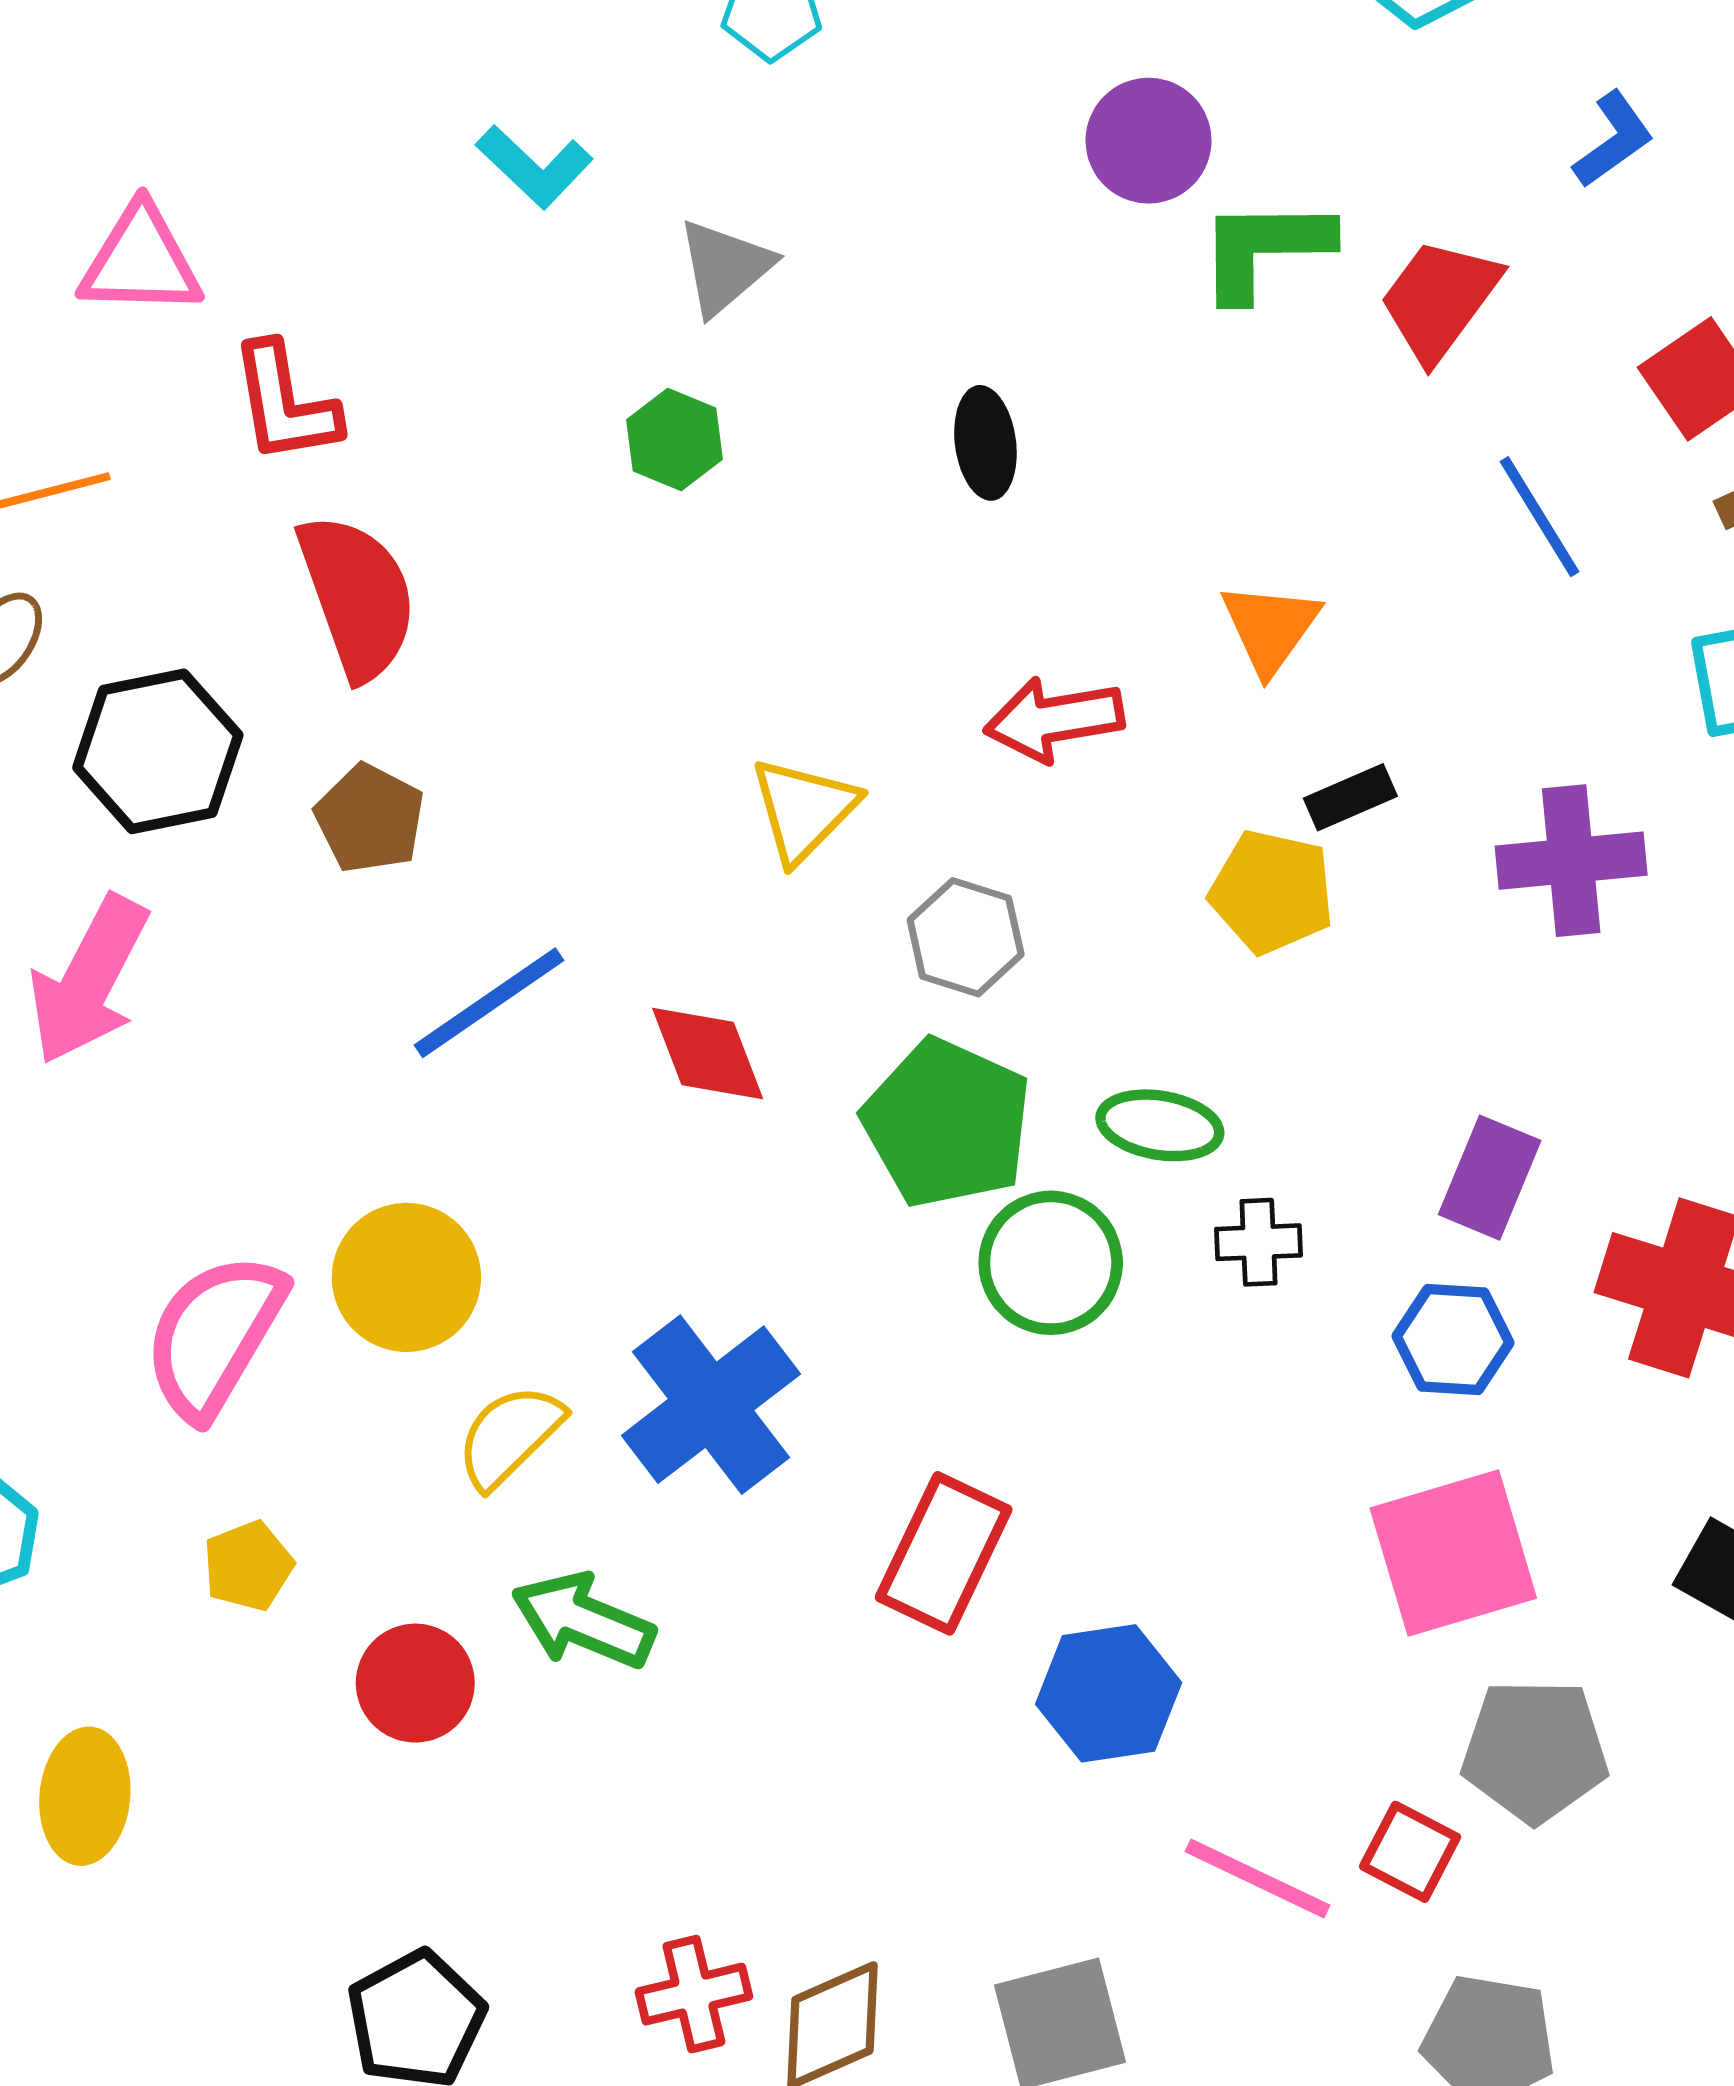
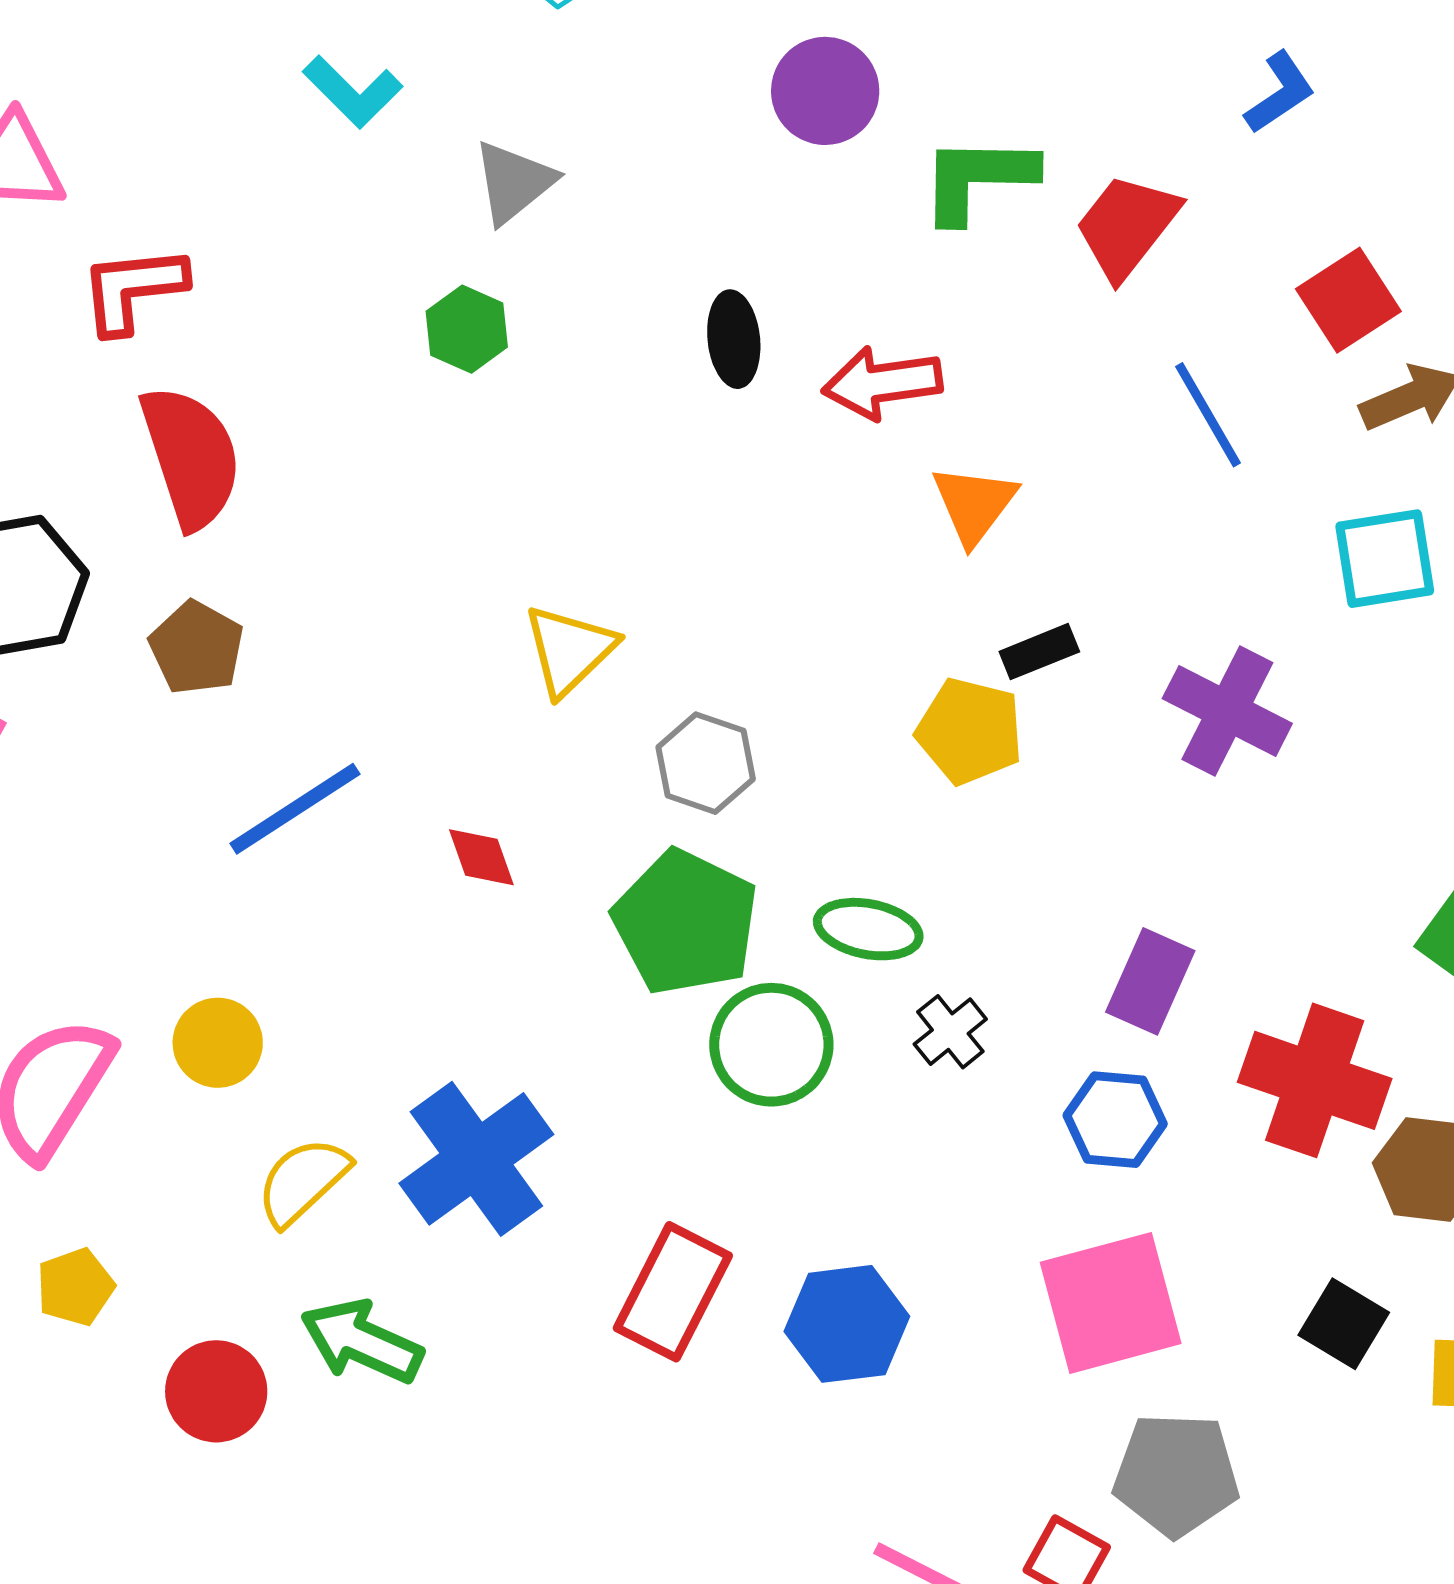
purple circle: (1149, 141) -> (825, 91), moved
red L-shape: (285, 403) -> (133, 289), turned 92
red arrow: (1054, 719) -> (882, 383), moved
purple cross: (1571, 861) -> (1227, 711), turned 31
red diamond: (708, 1054) -> (481, 857), size x0.7
black cross: (1258, 1242) -> (950, 1032), turned -38
yellow circle: (406, 1277) -> (218, 1043), size x0.7
blue hexagon: (1109, 1693) -> (847, 1324), moved

